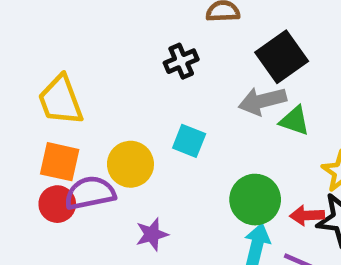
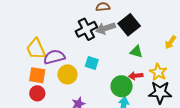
black cross: (181, 61) -> (86, 29), size x1.5
gray arrow: (262, 101) -> (106, 28), moved
purple semicircle: (90, 193) -> (54, 57), moved
red arrow: (307, 215) -> (136, 76), moved

